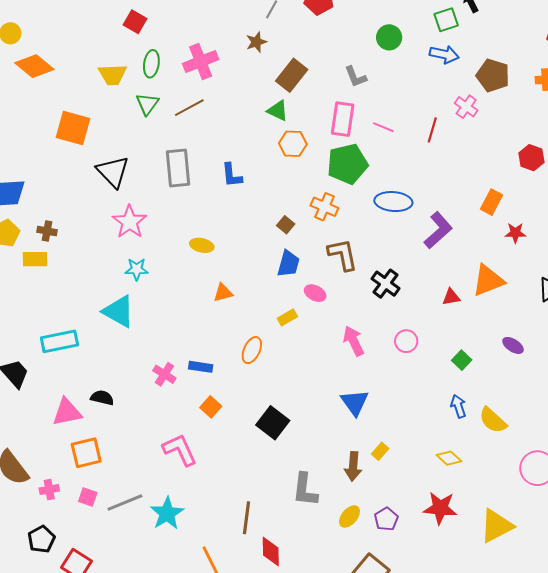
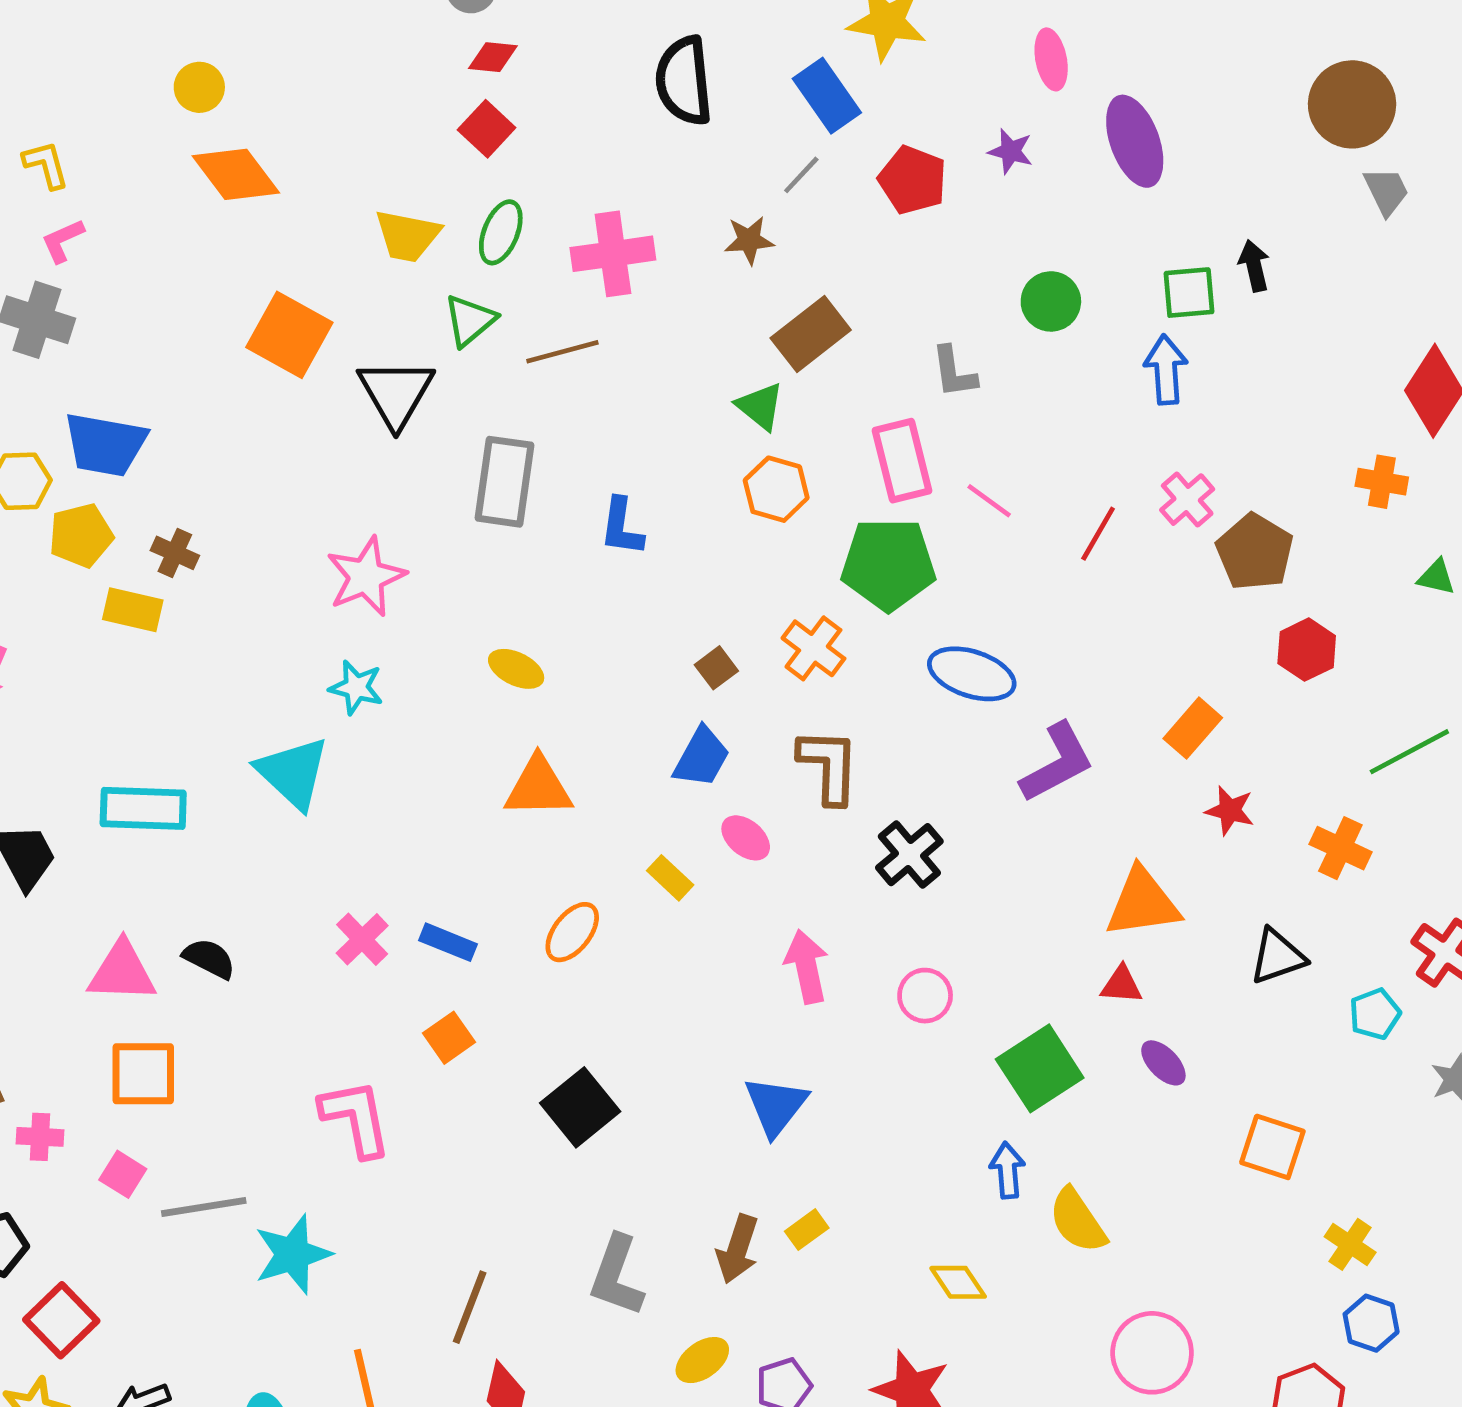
blue arrow: (444, 54) -> (1166, 370), turned -120
brown pentagon: (493, 75) -> (1255, 552), moved
pink rectangle: (343, 119) -> (902, 461), turned -36
black triangle: (113, 172) -> (396, 393), moved
orange triangle: (223, 293) -> (538, 787), size x1.5
red triangle: (451, 297) -> (1121, 985), moved
yellow rectangle: (287, 317) -> (670, 878), turned 60
green square: (462, 360) -> (1040, 1068), size x1.8

